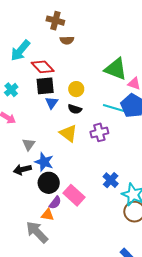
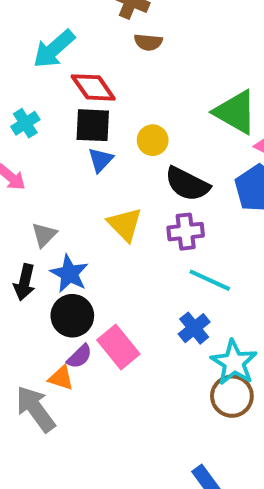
cyan line: (114, 108) -> (210, 280), moved
black semicircle: (75, 109) -> (187, 184), moved, size x1.6
black arrow: (22, 169) -> (25, 282), turned -72

